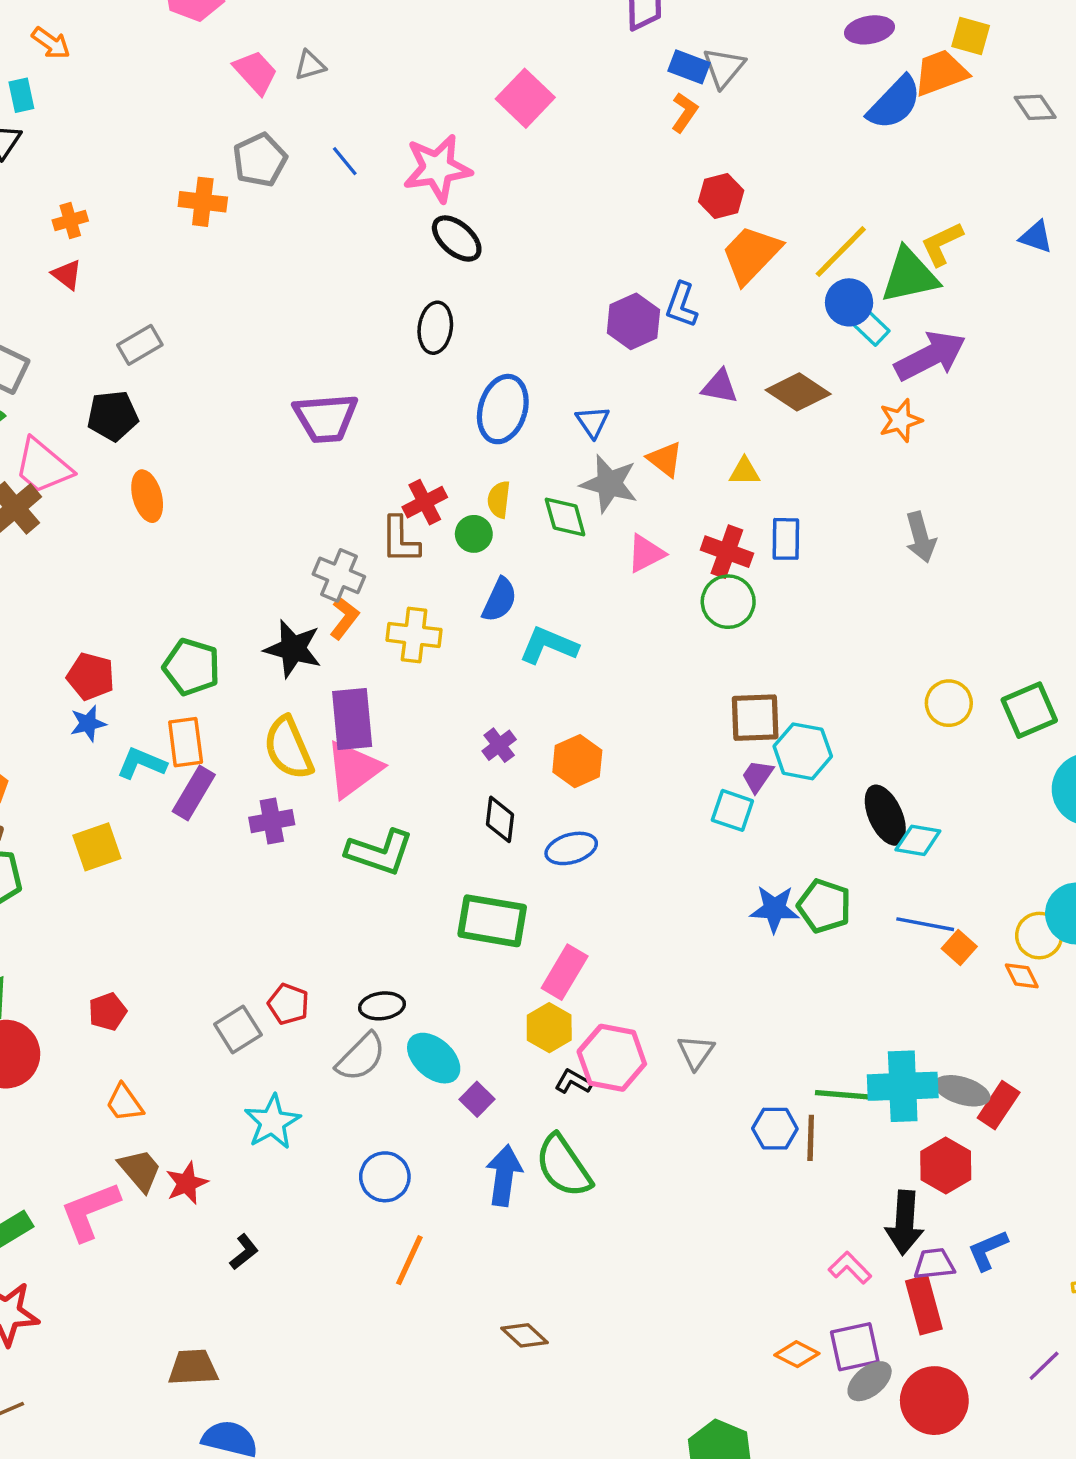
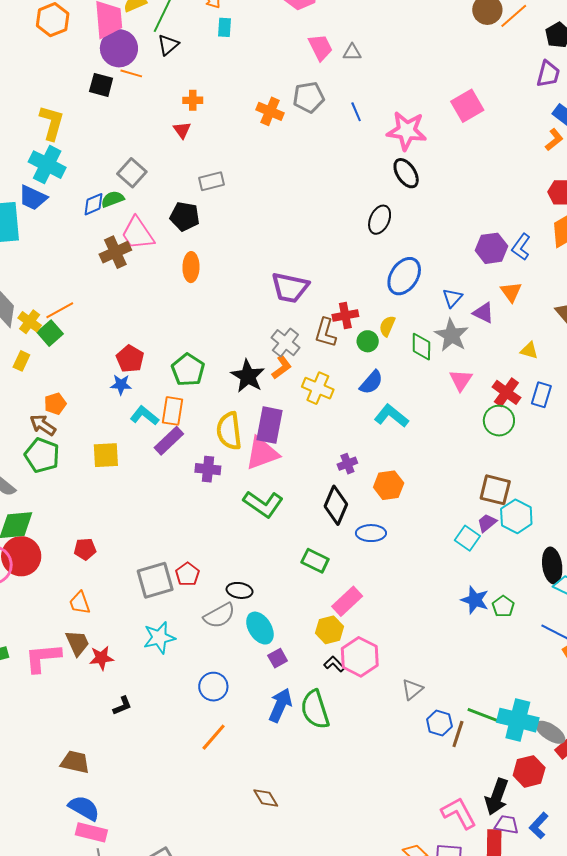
cyan rectangle: (21, 95) -> (224, 27), moved
purple triangle: (720, 386) -> (483, 313), moved
purple trapezoid: (326, 418) -> (290, 288), moved
orange triangle: (665, 459) -> (511, 292), moved
pink triangle: (646, 553) -> (461, 380), turned -45
black diamond: (500, 819) -> (336, 505), size x1.4
green pentagon: (824, 906) -> (503, 606), size x0.7
green rectangle: (492, 921) -> (315, 561), size x0.7
gray square: (238, 1030) -> (155, 580), size x1.4
gray triangle: (696, 1052) -> (412, 689), moved
blue L-shape: (988, 1250) -> (539, 826), turned -40
pink L-shape: (850, 1268) -> (459, 813), size x1.5

